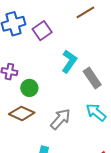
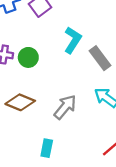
green circle: (29, 88) -> (28, 57), moved

